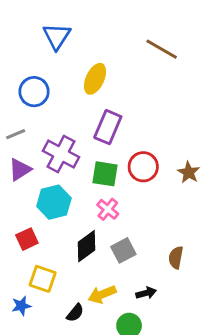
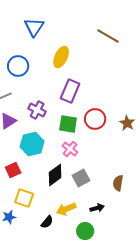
purple cross: (61, 154) -> (37, 110), size x0.7

